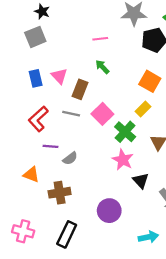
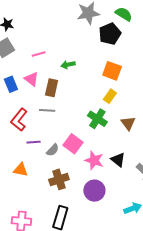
pink line: (100, 39) -> (39, 54), moved
green arrow: (102, 67) -> (68, 65), turned -48
pink square: (102, 114) -> (73, 144), moved
pink star: (123, 160) -> (94, 160), moved
brown cross: (60, 193) -> (59, 179), moved

